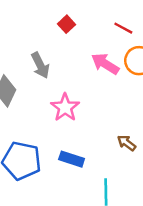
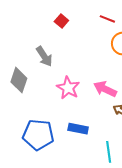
pink arrow: (105, 64) -> (105, 89), moved

